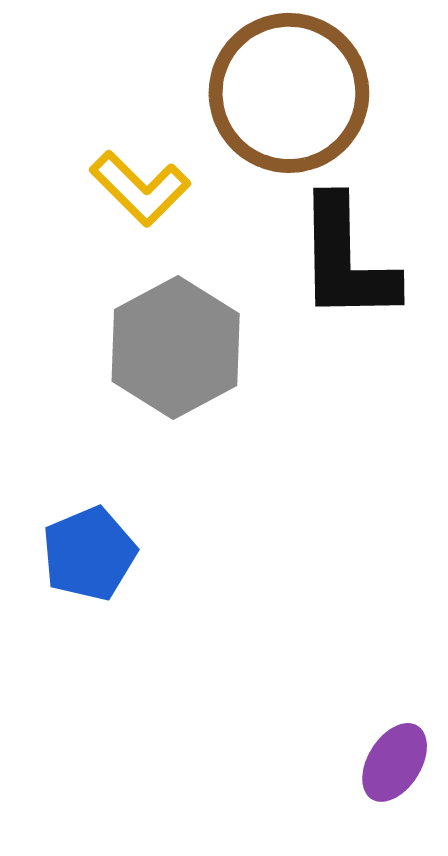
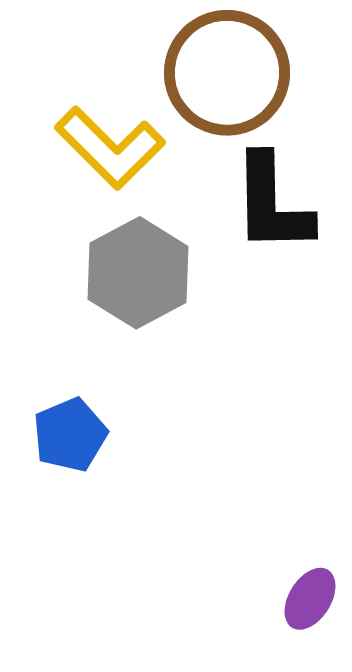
yellow L-shape: (140, 188) -> (110, 148), size x1.4

